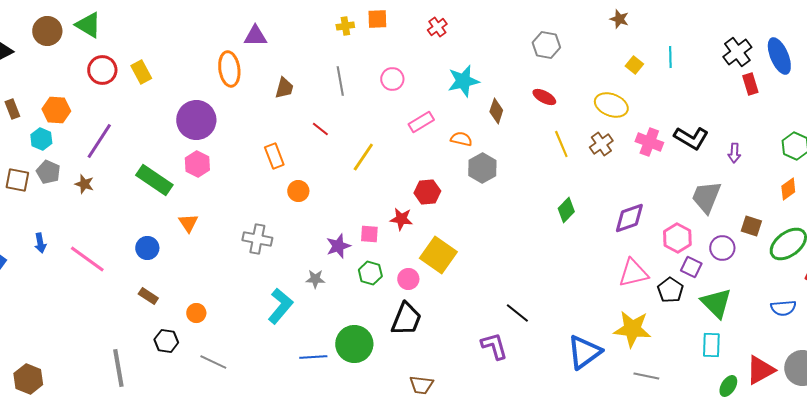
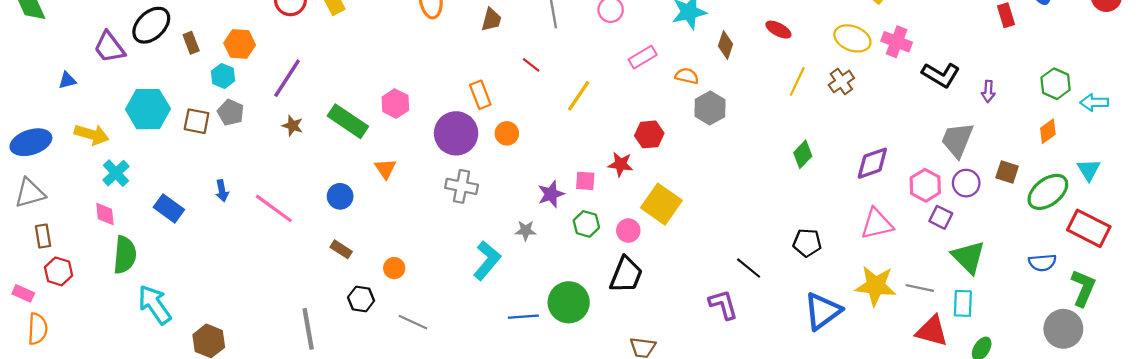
purple circle: (196, 120) -> (456, 133), moved
pink cross: (649, 142) -> (897, 42), moved
yellow line: (561, 144) -> (797, 81), turned 48
brown star: (84, 184) -> (293, 126), moved
purple circle: (722, 248) -> (966, 183), moved
black pentagon: (670, 290) -> (807, 243), moved, turned -30
red triangle: (760, 370) -> (932, 331), moved, turned 44
gray line: (646, 376) -> (920, 288), moved

